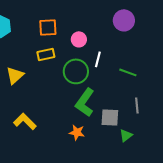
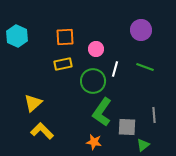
green line: (128, 72) -> (145, 67), moved
yellow triangle: (15, 75) -> (33, 103), moved

